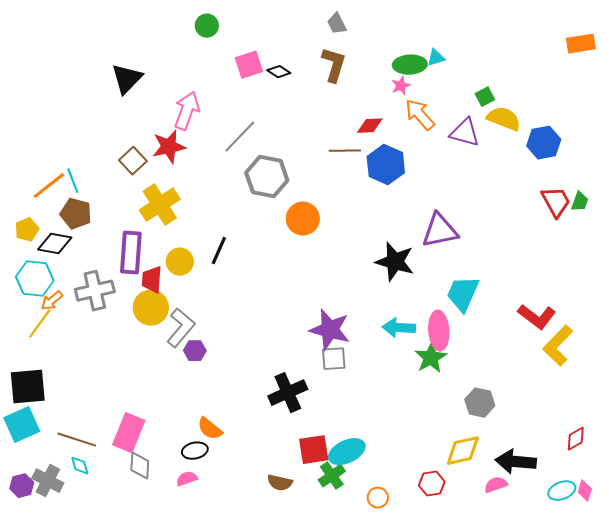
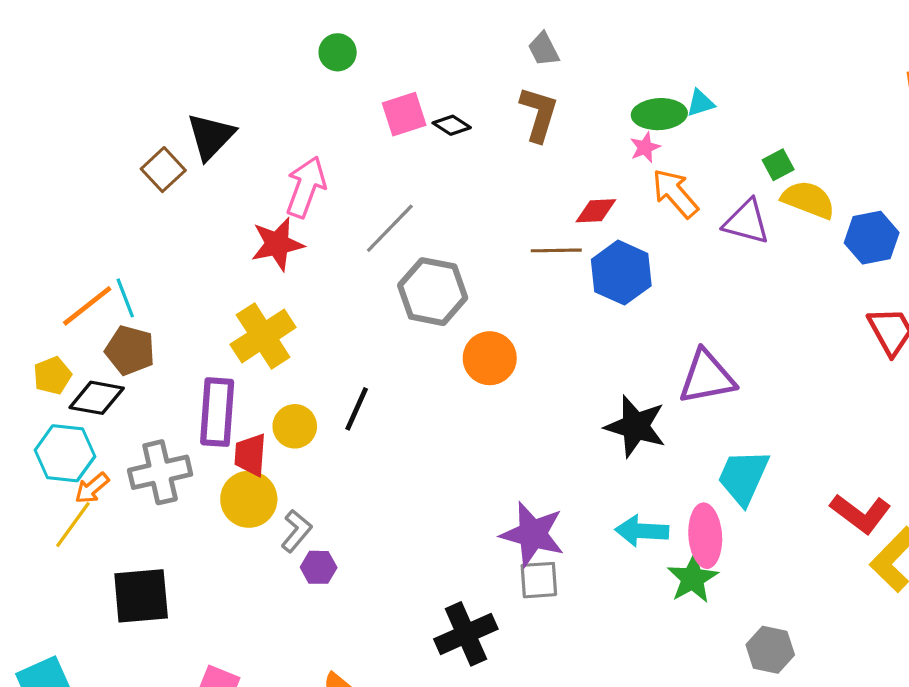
brown square: (133, 161) -> (163, 170), moved
gray L-shape: (181, 328) -> (296, 531), size x0.7
black square: (28, 387) -> (141, 596), moved

